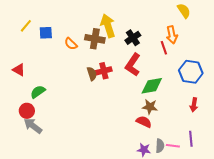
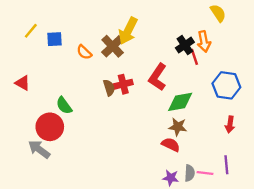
yellow arrow: (108, 26) -> (128, 31), turned -135
black cross: (133, 38) -> (185, 45), moved
brown cross: (95, 39) -> (113, 46), turned 36
green semicircle: (38, 92) -> (64, 105), moved, turned -91
red circle: (27, 111) -> (50, 127), moved, size x1.5

